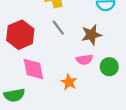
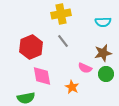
brown star: (91, 35) -> (103, 53), moved
pink semicircle: (84, 60) -> (85, 68), turned 32

